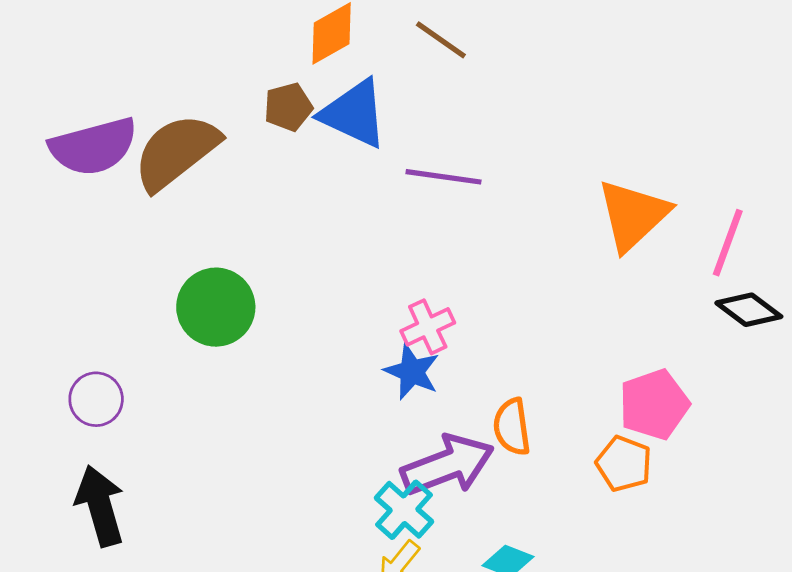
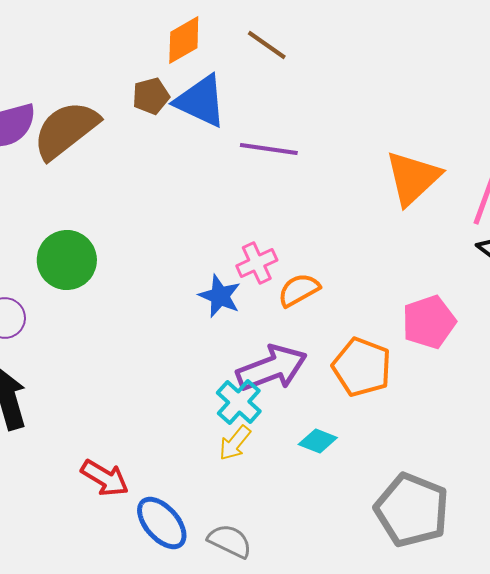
green circle: (216, 307) -> (67, 260), moved
blue star: (412, 372) -> (220, 296), moved
orange semicircle: (512, 427) -> (299, 290), moved, turned 69
orange pentagon: (624, 464) -> (362, 367), moved, size x1.4

